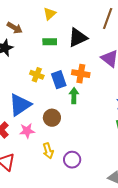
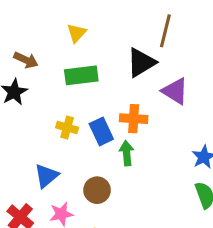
black triangle: (78, 38) -> (141, 63), moved
green rectangle: (50, 42) -> (81, 75), size x1.5
blue triangle: (20, 105) -> (46, 176), size x0.7

